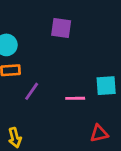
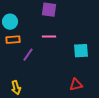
pink line: (75, 98) -> (49, 37), moved

